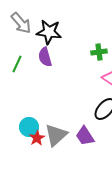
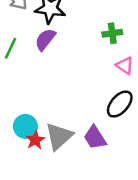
purple semicircle: (45, 57) -> (45, 39), turned 54

